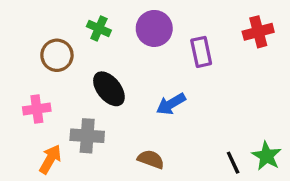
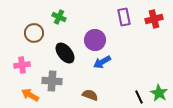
purple circle: (154, 28) -> (95, 40), moved
purple rectangle: (201, 52) -> (124, 17), moved
orange arrow: (50, 159) -> (30, 95), turned -90

